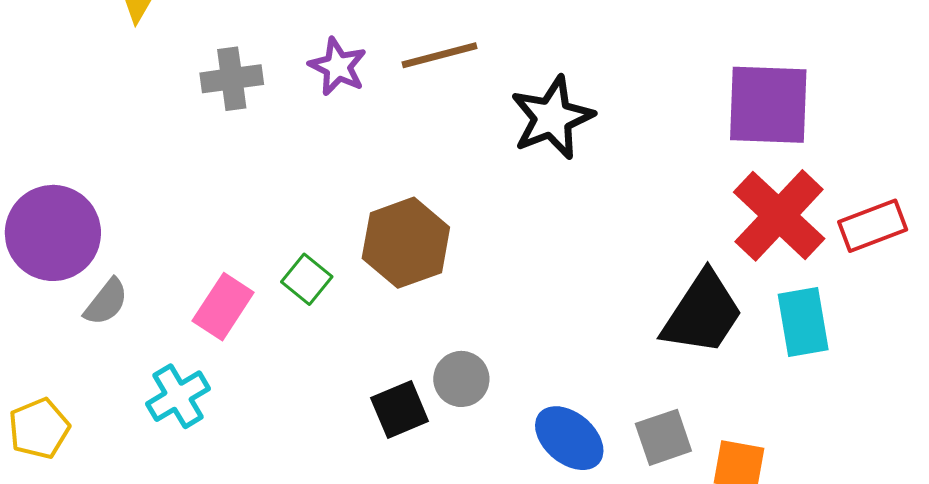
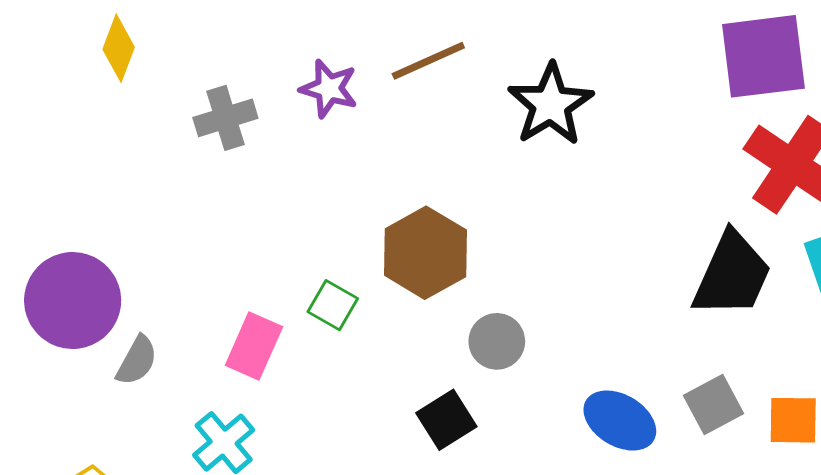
gray circle: (461, 379) -> (497, 341), moved

